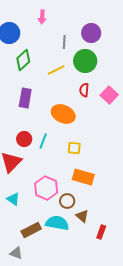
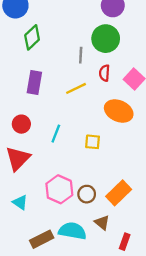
gray line: (64, 42) -> (81, 55), moved
yellow line: (56, 70) -> (76, 88), moved
orange ellipse: (63, 114) -> (119, 111), moved
red circle: (24, 139) -> (21, 124), moved
orange rectangle: (83, 177) -> (119, 193), moved, turned -60
brown circle: (67, 201) -> (87, 194), moved

